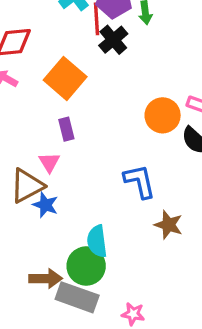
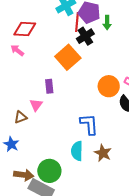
orange square: (65, 78) -> (68, 57), moved
brown triangle: (27, 186) -> (20, 117), size x0.6
blue star: (45, 205) -> (11, 144), moved
cyan semicircle: (97, 241) -> (77, 151), moved

